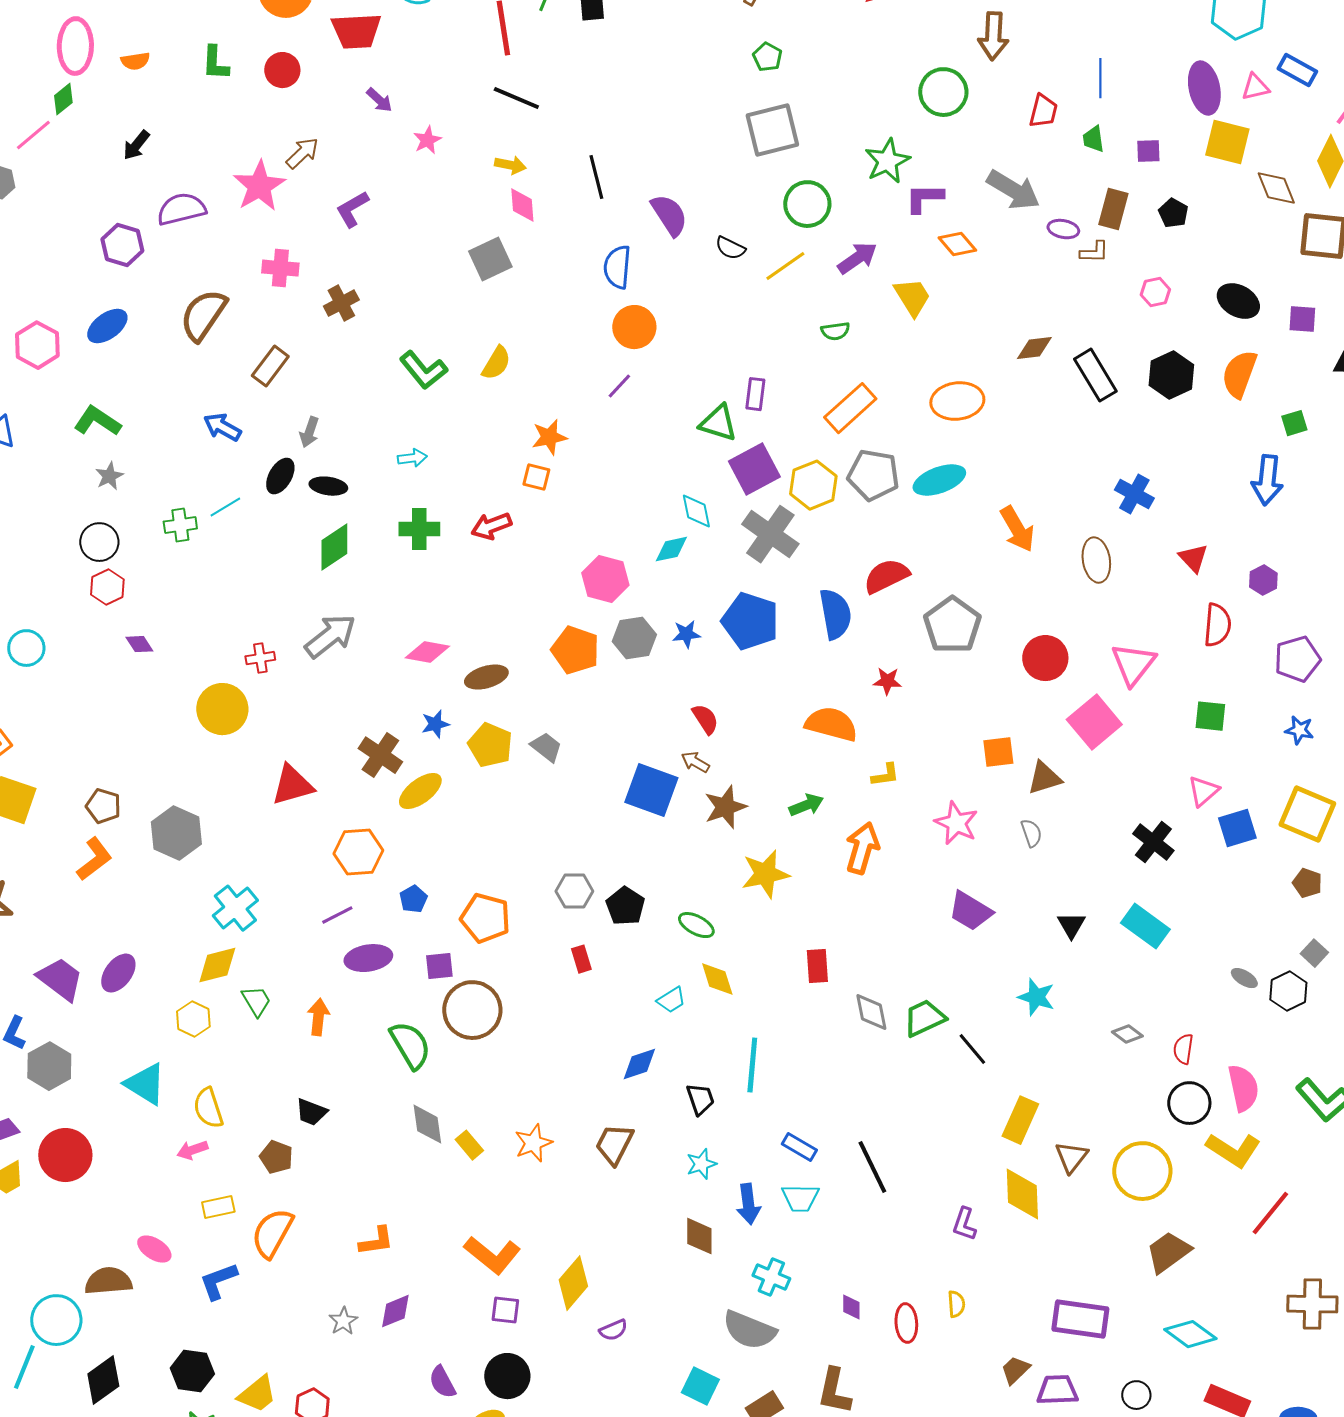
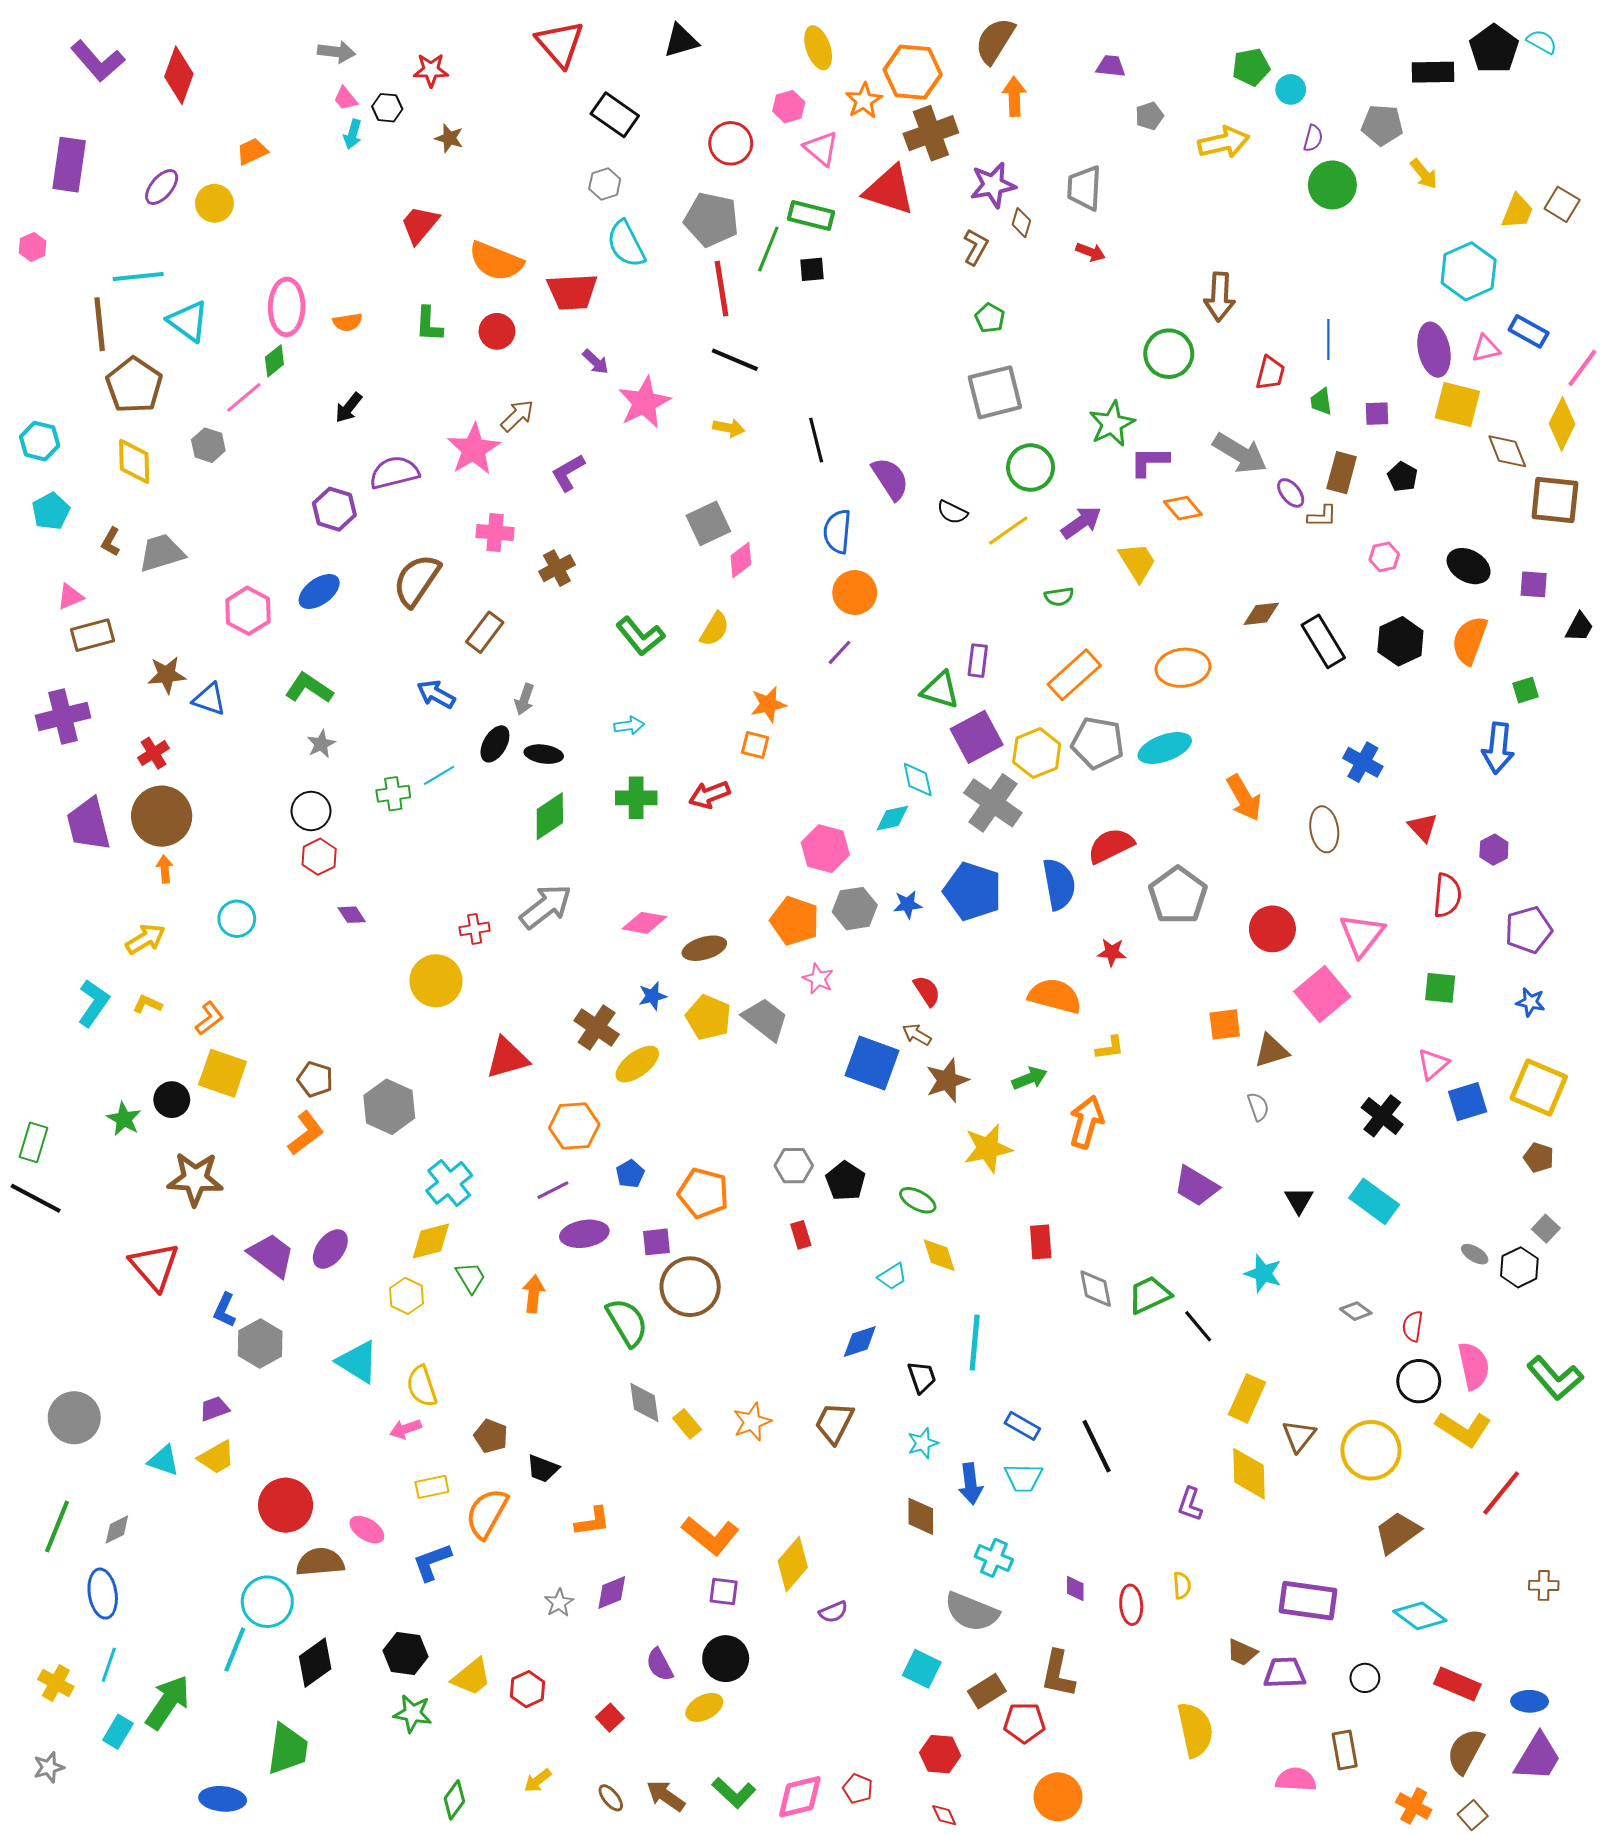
pink star: (427, 140) -> (644, 402), size x1.8
pink diamond: (522, 205) -> (741, 560), moved, turned 57
purple ellipse: (1063, 229) -> (1291, 493), turned 40
gray trapezoid: (546, 747) -> (765, 1019), size x1.4
pink star: (956, 823) -> (818, 979), moved, size x0.7
black trapezoid: (311, 1112) -> (543, 1469), moved
red circle: (65, 1155) -> (286, 1505), moved
brown cross: (1312, 1304) -> (1544, 1585), size x0.6
brown trapezoid: (1015, 1370) -> (1242, 1653), turned -112

